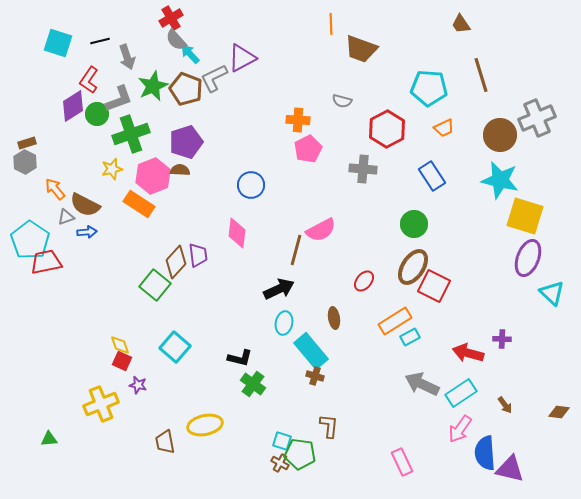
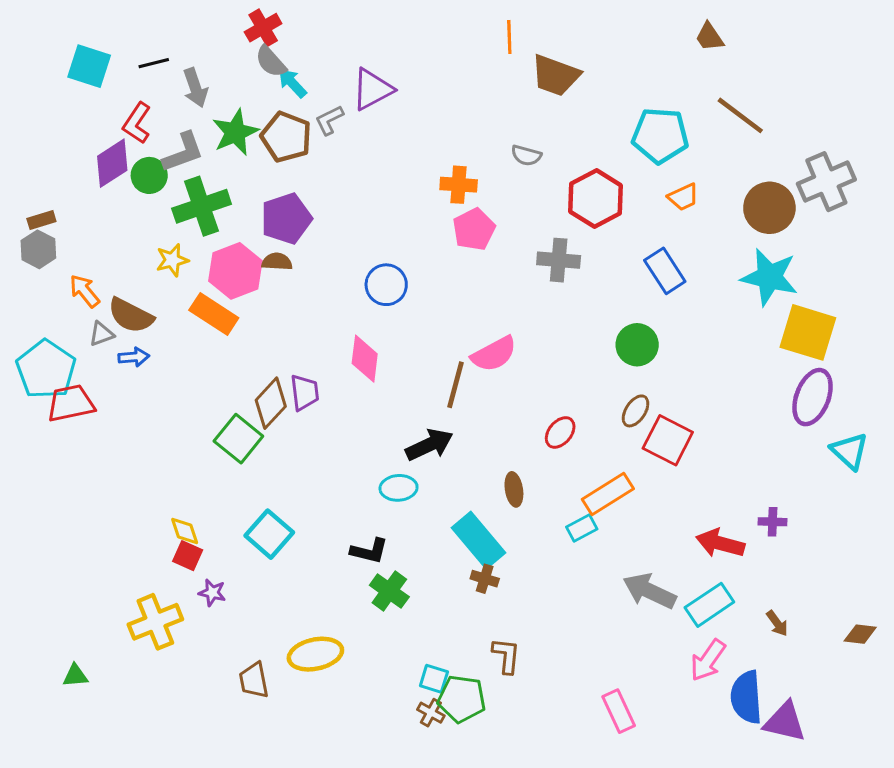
brown line: (481, 75) -> (740, 115), turned -36
gray L-shape: (214, 78) -> (329, 120), size x0.7
brown ellipse: (413, 267) -> (636, 411), size x0.6
cyan ellipse: (284, 323) -> (399, 488), moved, turned 75
cyan rectangle: (410, 337) -> (582, 528), moved

